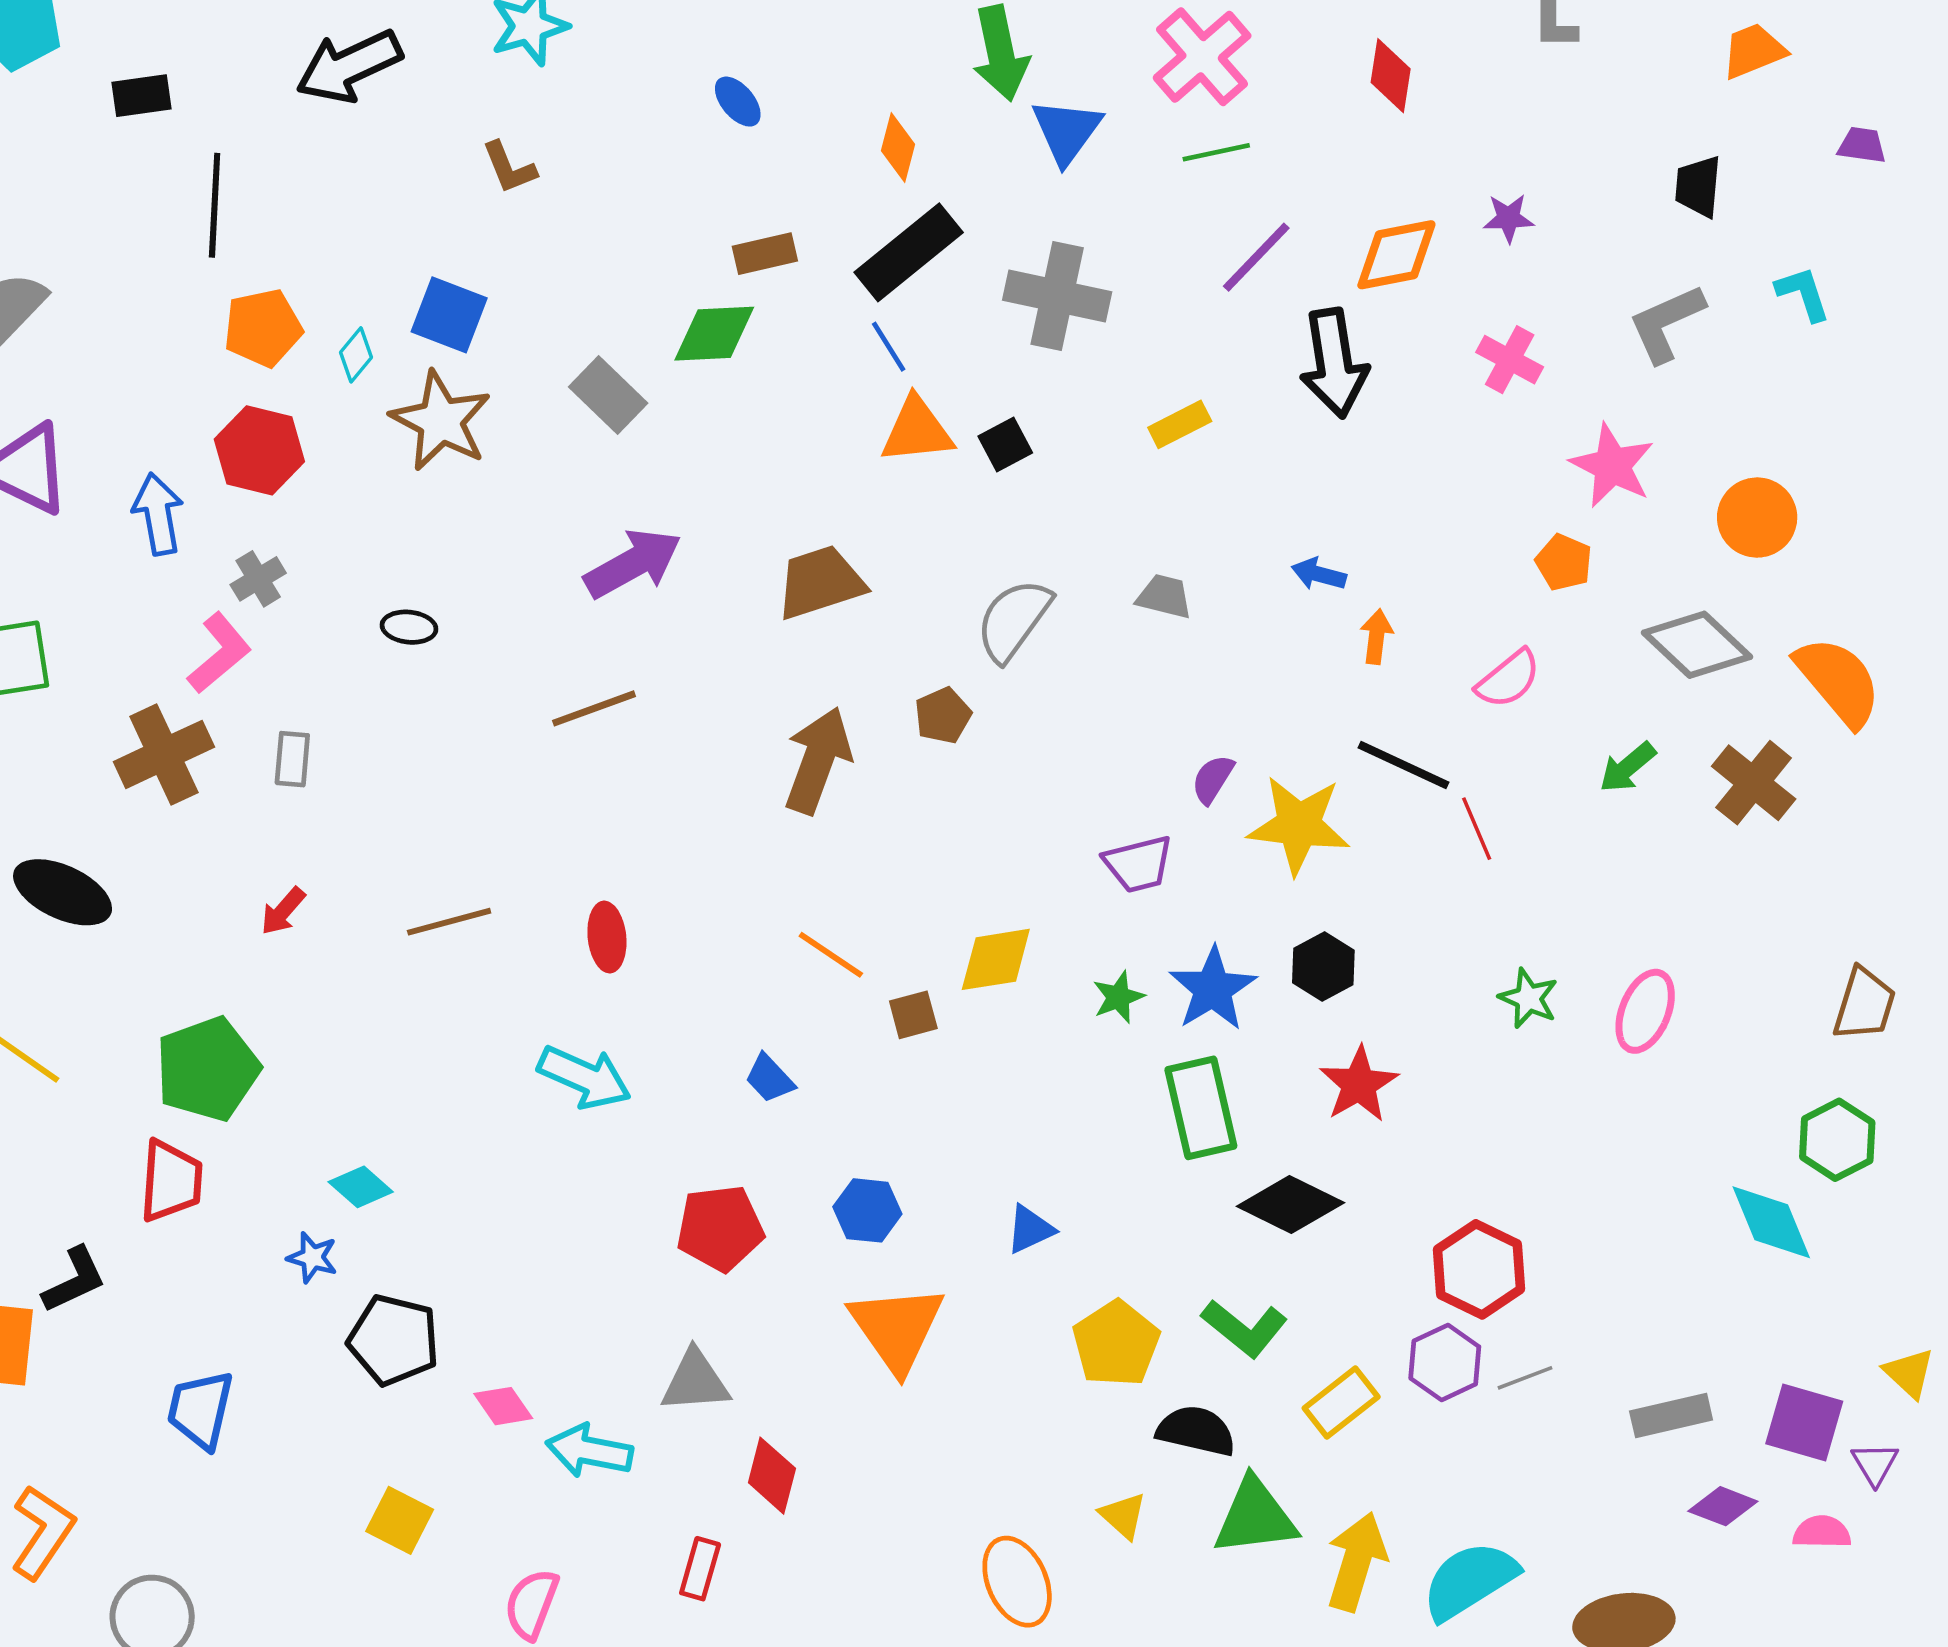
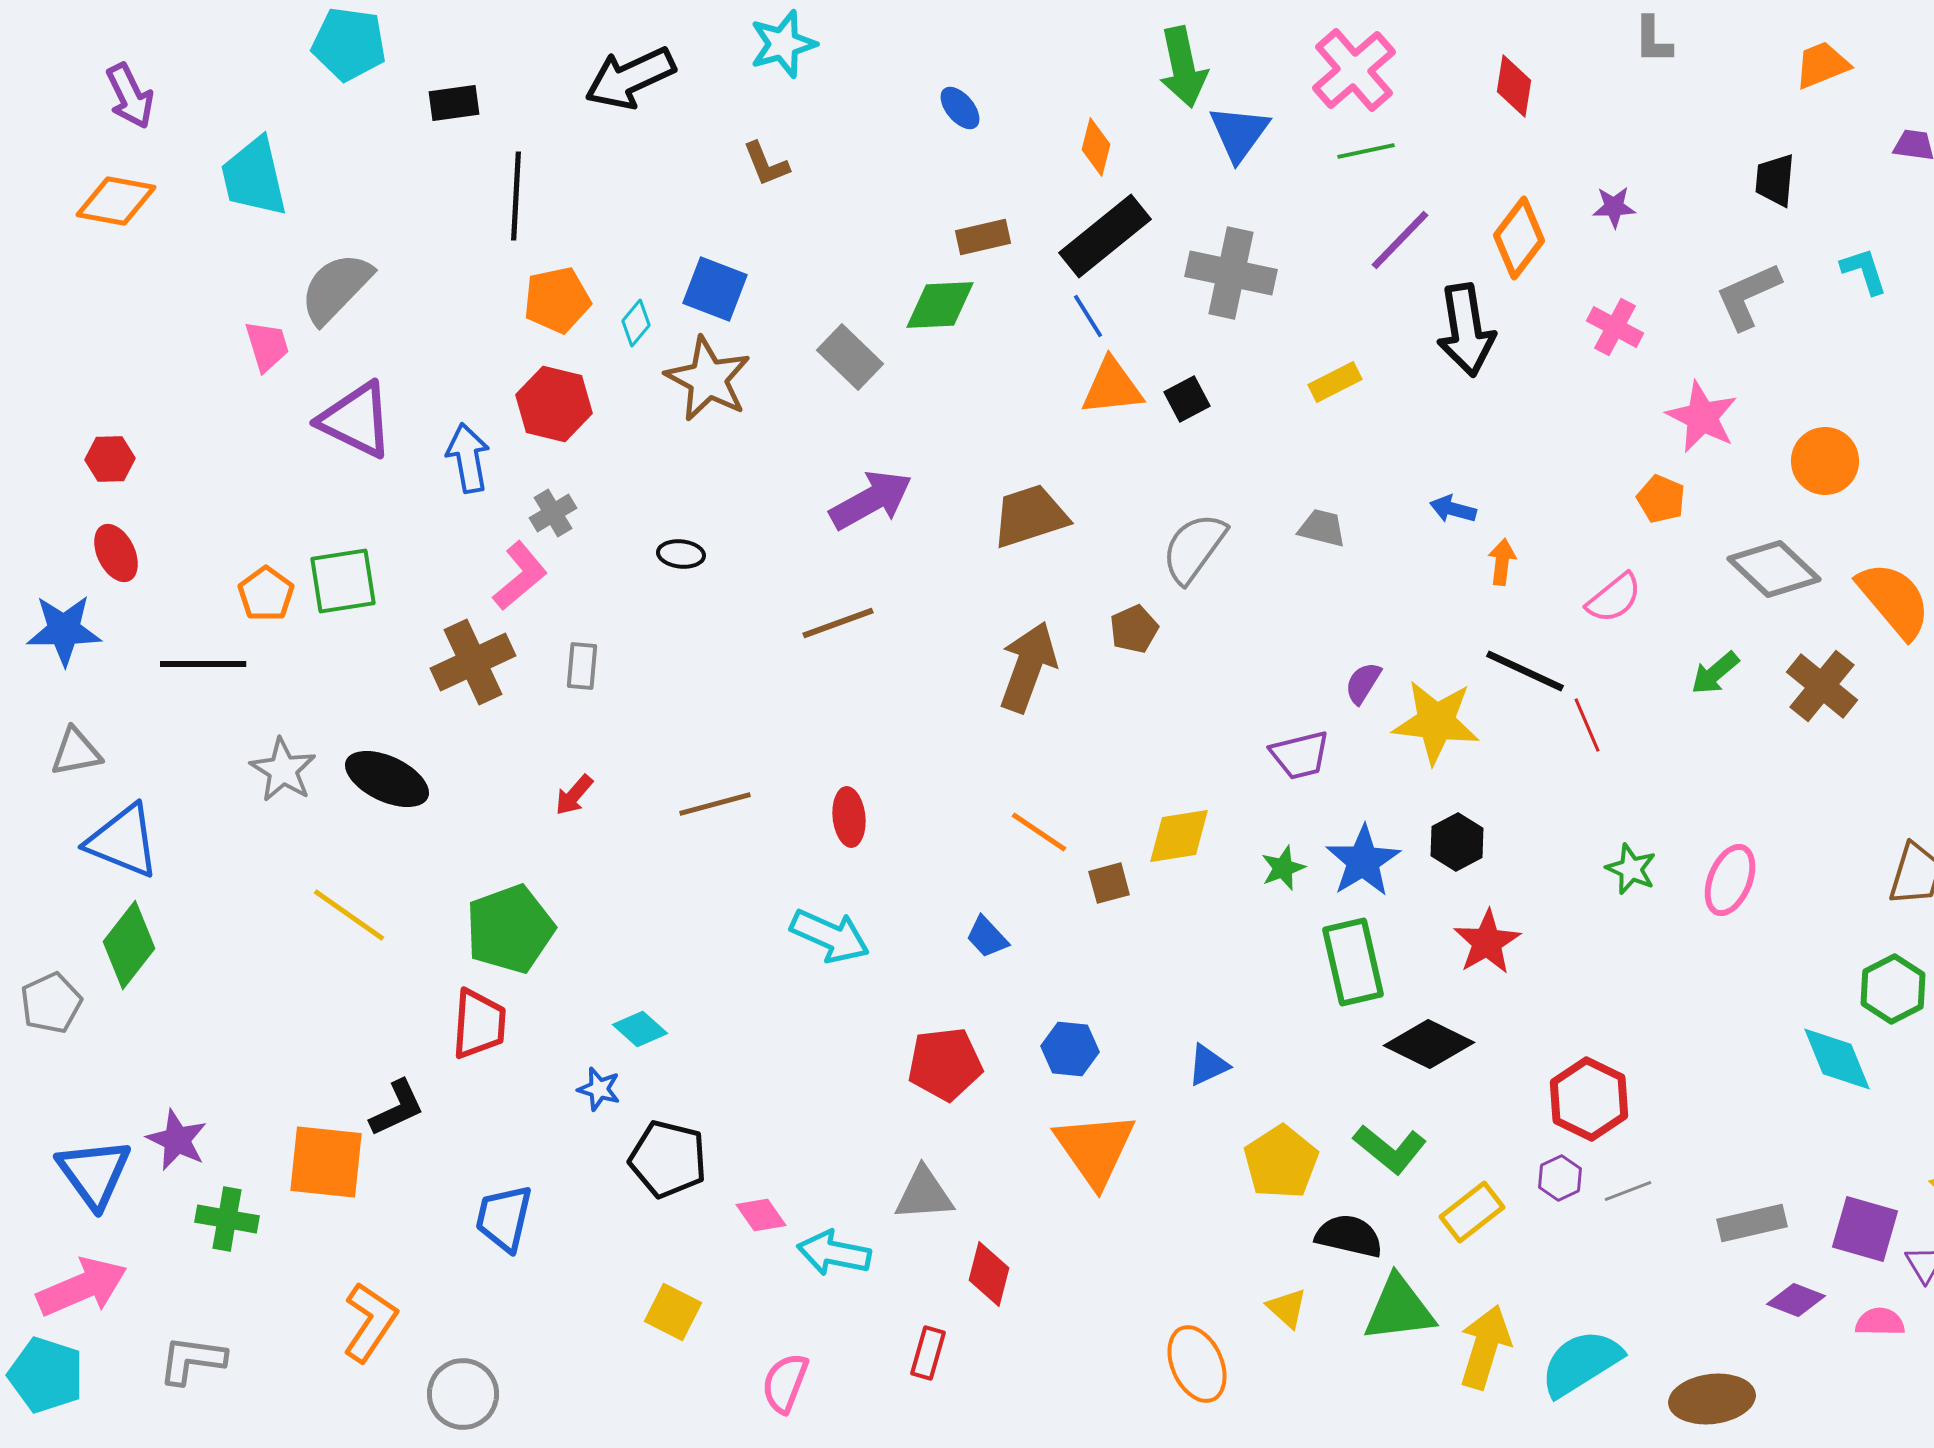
orange diamond: (1396, 255) -> (1519, 238), turned -42
purple hexagon: (1445, 1362) -> (1560, 1178), size x0.7

